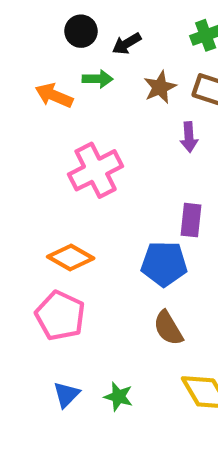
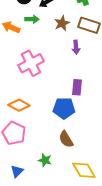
green star: (118, 397) -> (45, 160), moved

